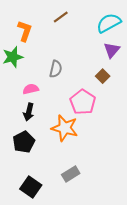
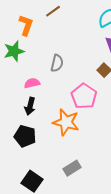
brown line: (61, 17) -> (53, 11), moved
black pentagon: (24, 142) -> (25, 136), turned -30

